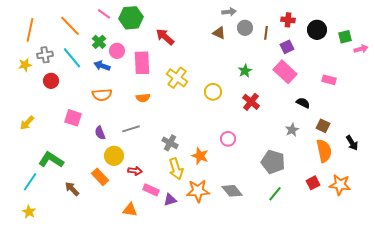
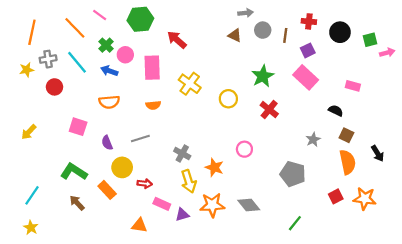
pink line: (104, 14) -> (100, 15), moved
green star: (245, 71) -> (263, 76), size x1.5
black semicircle: (303, 103) -> (336, 111), moved
green L-shape: (51, 160) -> (74, 172), moved
green line: (275, 194) -> (295, 223), moved

